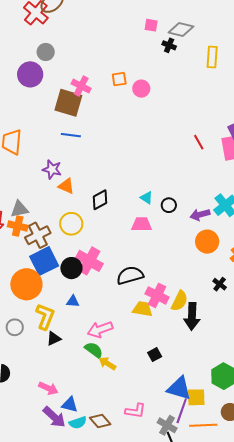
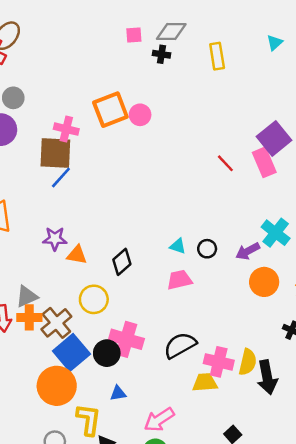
orange square: (119, 79) -> (110, 110), size x1.8
blue line: (71, 135) -> (61, 178), moved, turned -42

